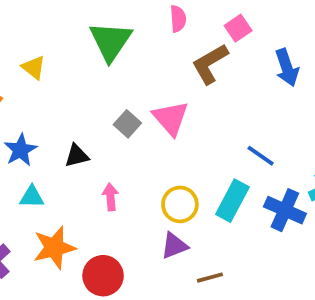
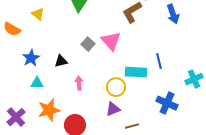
blue line: (261, 156) -> (159, 61), turned 42
cyan rectangle: (232, 201) -> (136, 72), moved, turned 65
blue cross: (285, 210) -> (167, 103), moved

